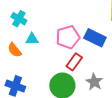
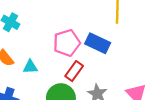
cyan triangle: (32, 39) -> (30, 67), moved

